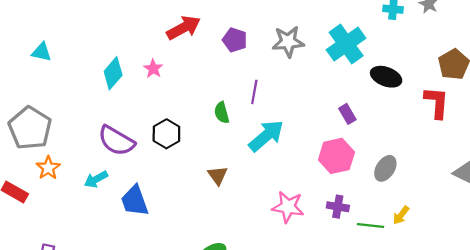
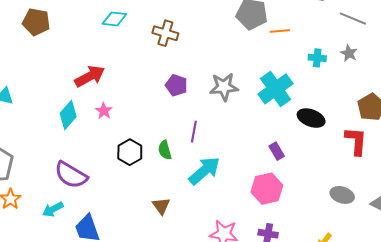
red arrow: (184, 28) -> (90, 76), moved
black hexagon: (166, 134) -> (130, 152), moved
gray ellipse: (385, 168) -> (342, 195), moved, turned 75

